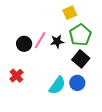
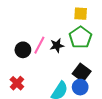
yellow square: (70, 13) -> (81, 14), moved, turned 32
black square: (81, 59) -> (82, 73), moved

